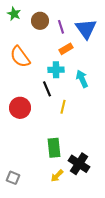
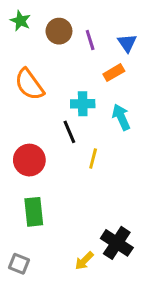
blue triangle: (86, 29) -> (127, 43), size x0.6
orange rectangle: (66, 49) -> (114, 73), moved
green rectangle: (54, 148) -> (34, 212), moved

